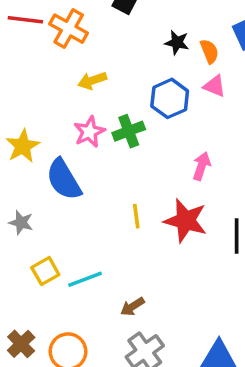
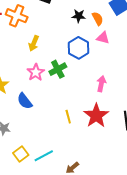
yellow arrow: (92, 81) -> (34, 43), turned -42
blue semicircle: (64, 179) -> (25, 101), size x0.7
red star: (186, 221) -> (96, 116), turned 30

